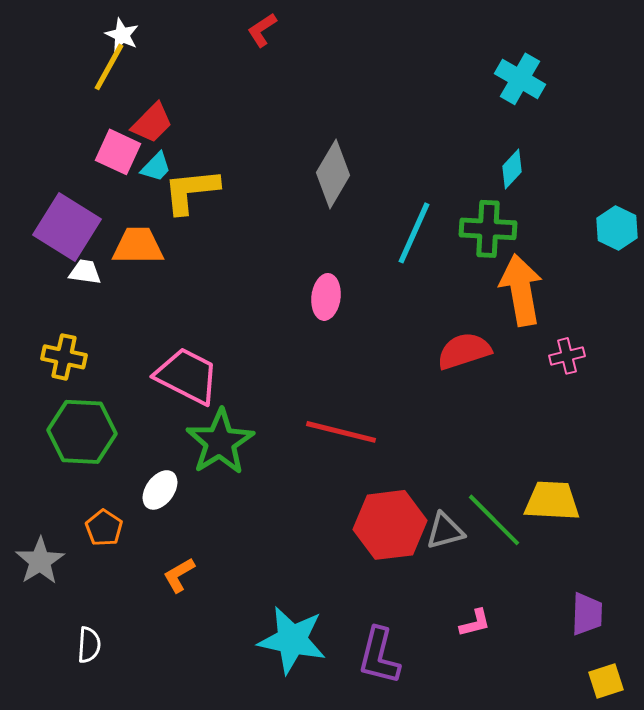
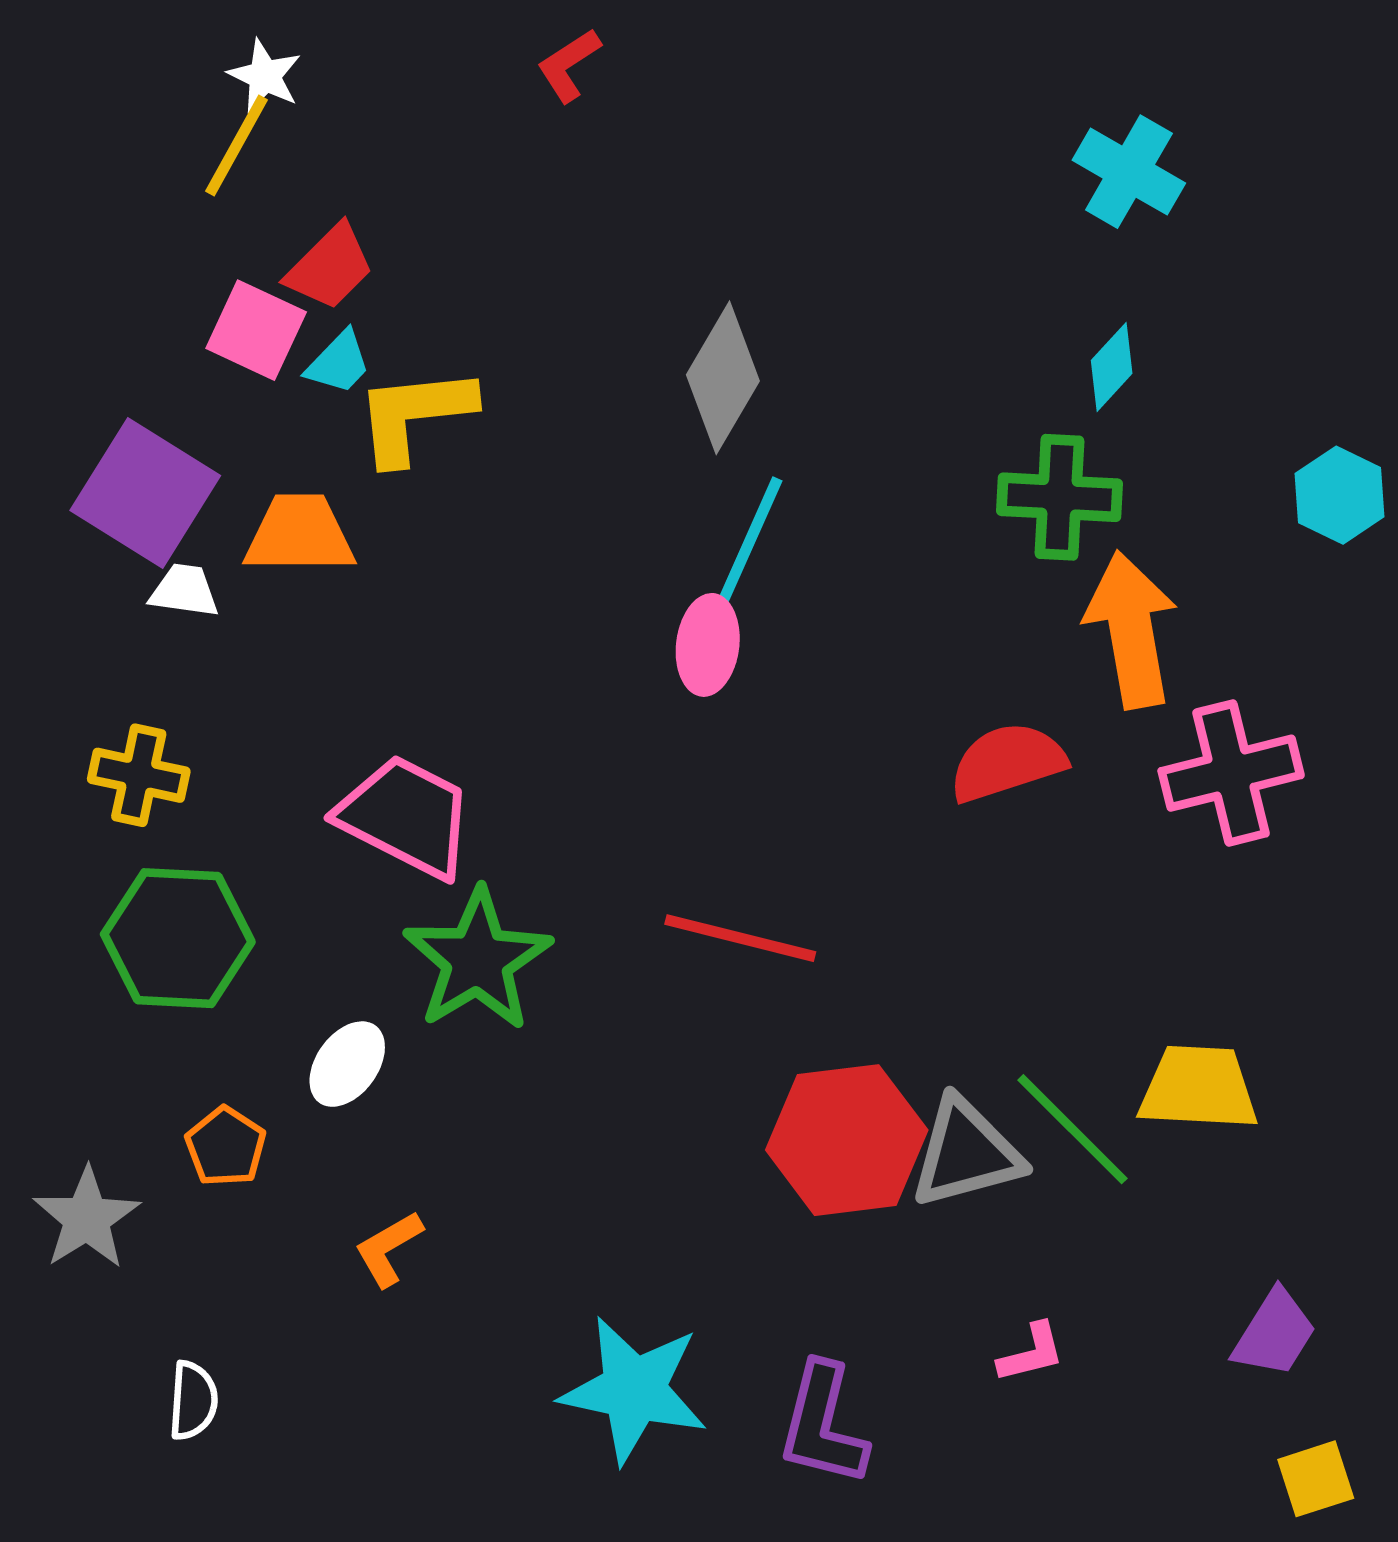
cyan line: (414, 233) -> (749, 543), moved
pink cross: (567, 356) -> (1231, 773), size x1.8
gray triangle: (445, 531) -> (966, 1153), size x1.4
purple trapezoid: (587, 614) -> (1274, 1333), turned 30

